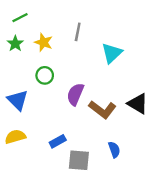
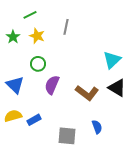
green line: (20, 18) -> (30, 15), moved
cyan triangle: (112, 53) -> (112, 60), moved
purple semicircle: (75, 94) -> (52, 85), moved
blue rectangle: (58, 141) -> (34, 120), moved

